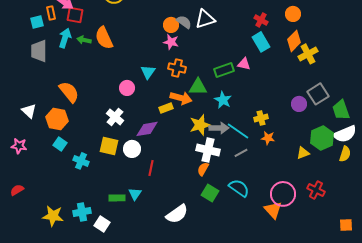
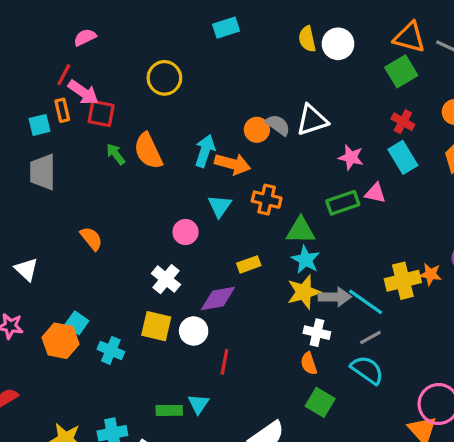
cyan arrow: (65, 38) -> (205, 151), moved
green arrow: (84, 40) -> (116, 154), turned 40
pink star: (171, 42) -> (351, 157), moved
orange semicircle: (69, 92) -> (91, 239), size x0.7
orange arrow: (181, 98) -> (233, 164), moved
cyan star: (223, 100) -> (306, 260), moved
yellow cross: (261, 118) -> (403, 281), size x1.5
orange hexagon: (57, 119) -> (61, 341), moved
orange star: (268, 138) -> (430, 274), moved
white cross: (208, 150) -> (317, 333), size x0.7
orange semicircle: (203, 169) -> (309, 363), turned -48
cyan semicircle: (239, 188) -> (367, 370), moved

